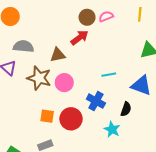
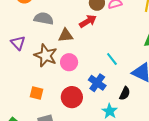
gray semicircle: (23, 46) -> (44, 18), moved
cyan line: (109, 75) -> (112, 59), turned 56
orange square: (47, 116) -> (37, 93), moved

